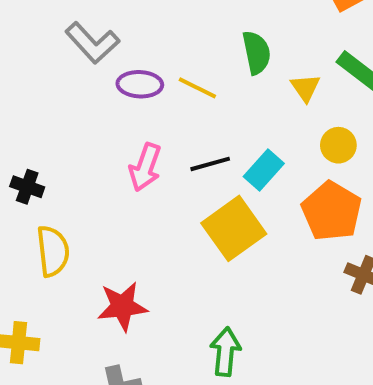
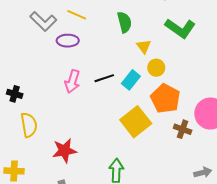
yellow line: (197, 88) -> (77, 15), moved
yellow triangle: (305, 88) -> (144, 46), moved
yellow circle: (338, 145) -> (156, 68), moved
yellow square: (234, 228) -> (136, 122), moved

